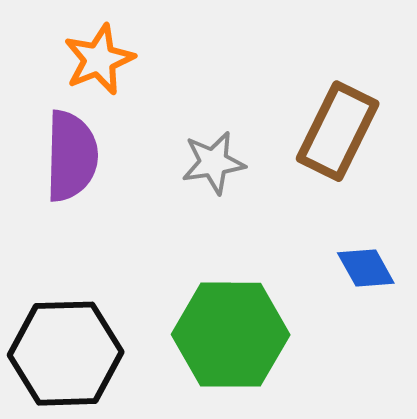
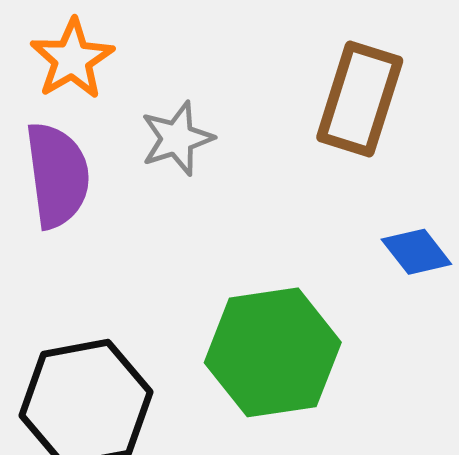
gray star: (213, 163) -> (177, 138), moved

